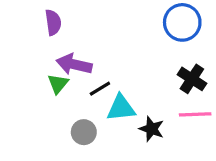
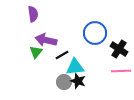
blue circle: (182, 22) -> (95, 33), moved
black star: (152, 129) -> (78, 81), moved
gray circle: (84, 132) -> (64, 82), moved

